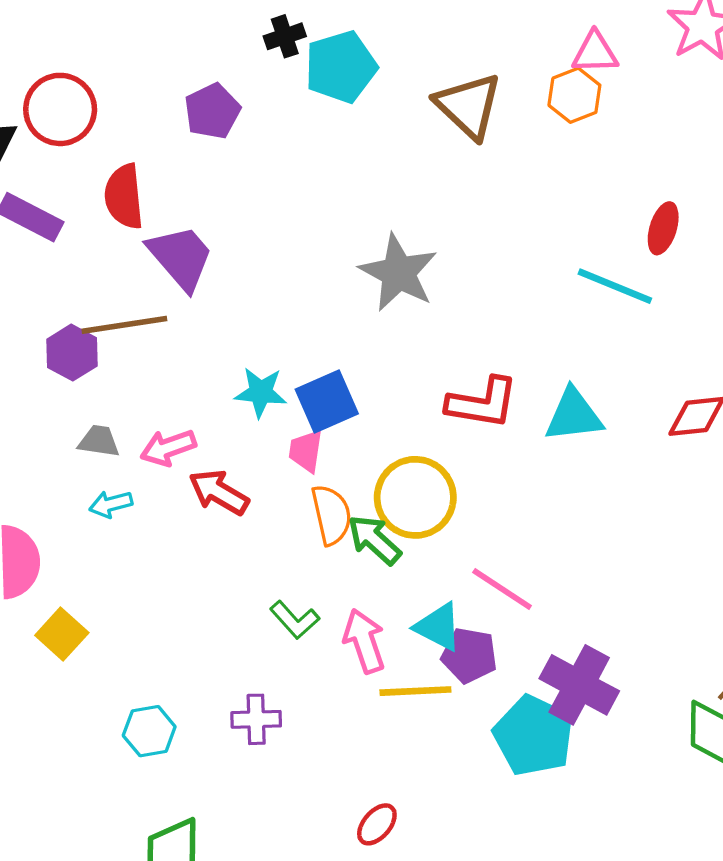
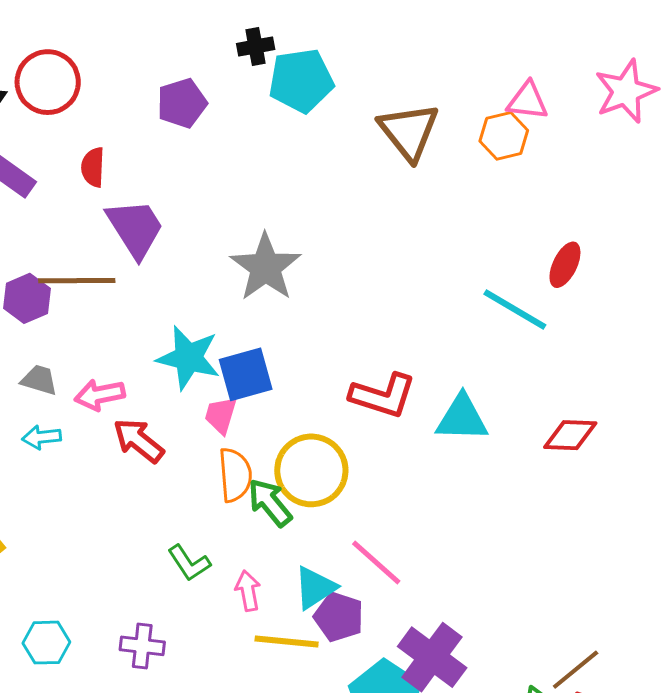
red semicircle: (124, 197) -> (93, 167), size x0.7
gray star: (398, 273) -> (266, 267), moved
cyan star: (261, 392) -> (188, 358), size x1.4
cyan triangle: (438, 627) -> (315, 588), turned 51
pink arrow: (364, 641) -> (248, 591), size x0.7

